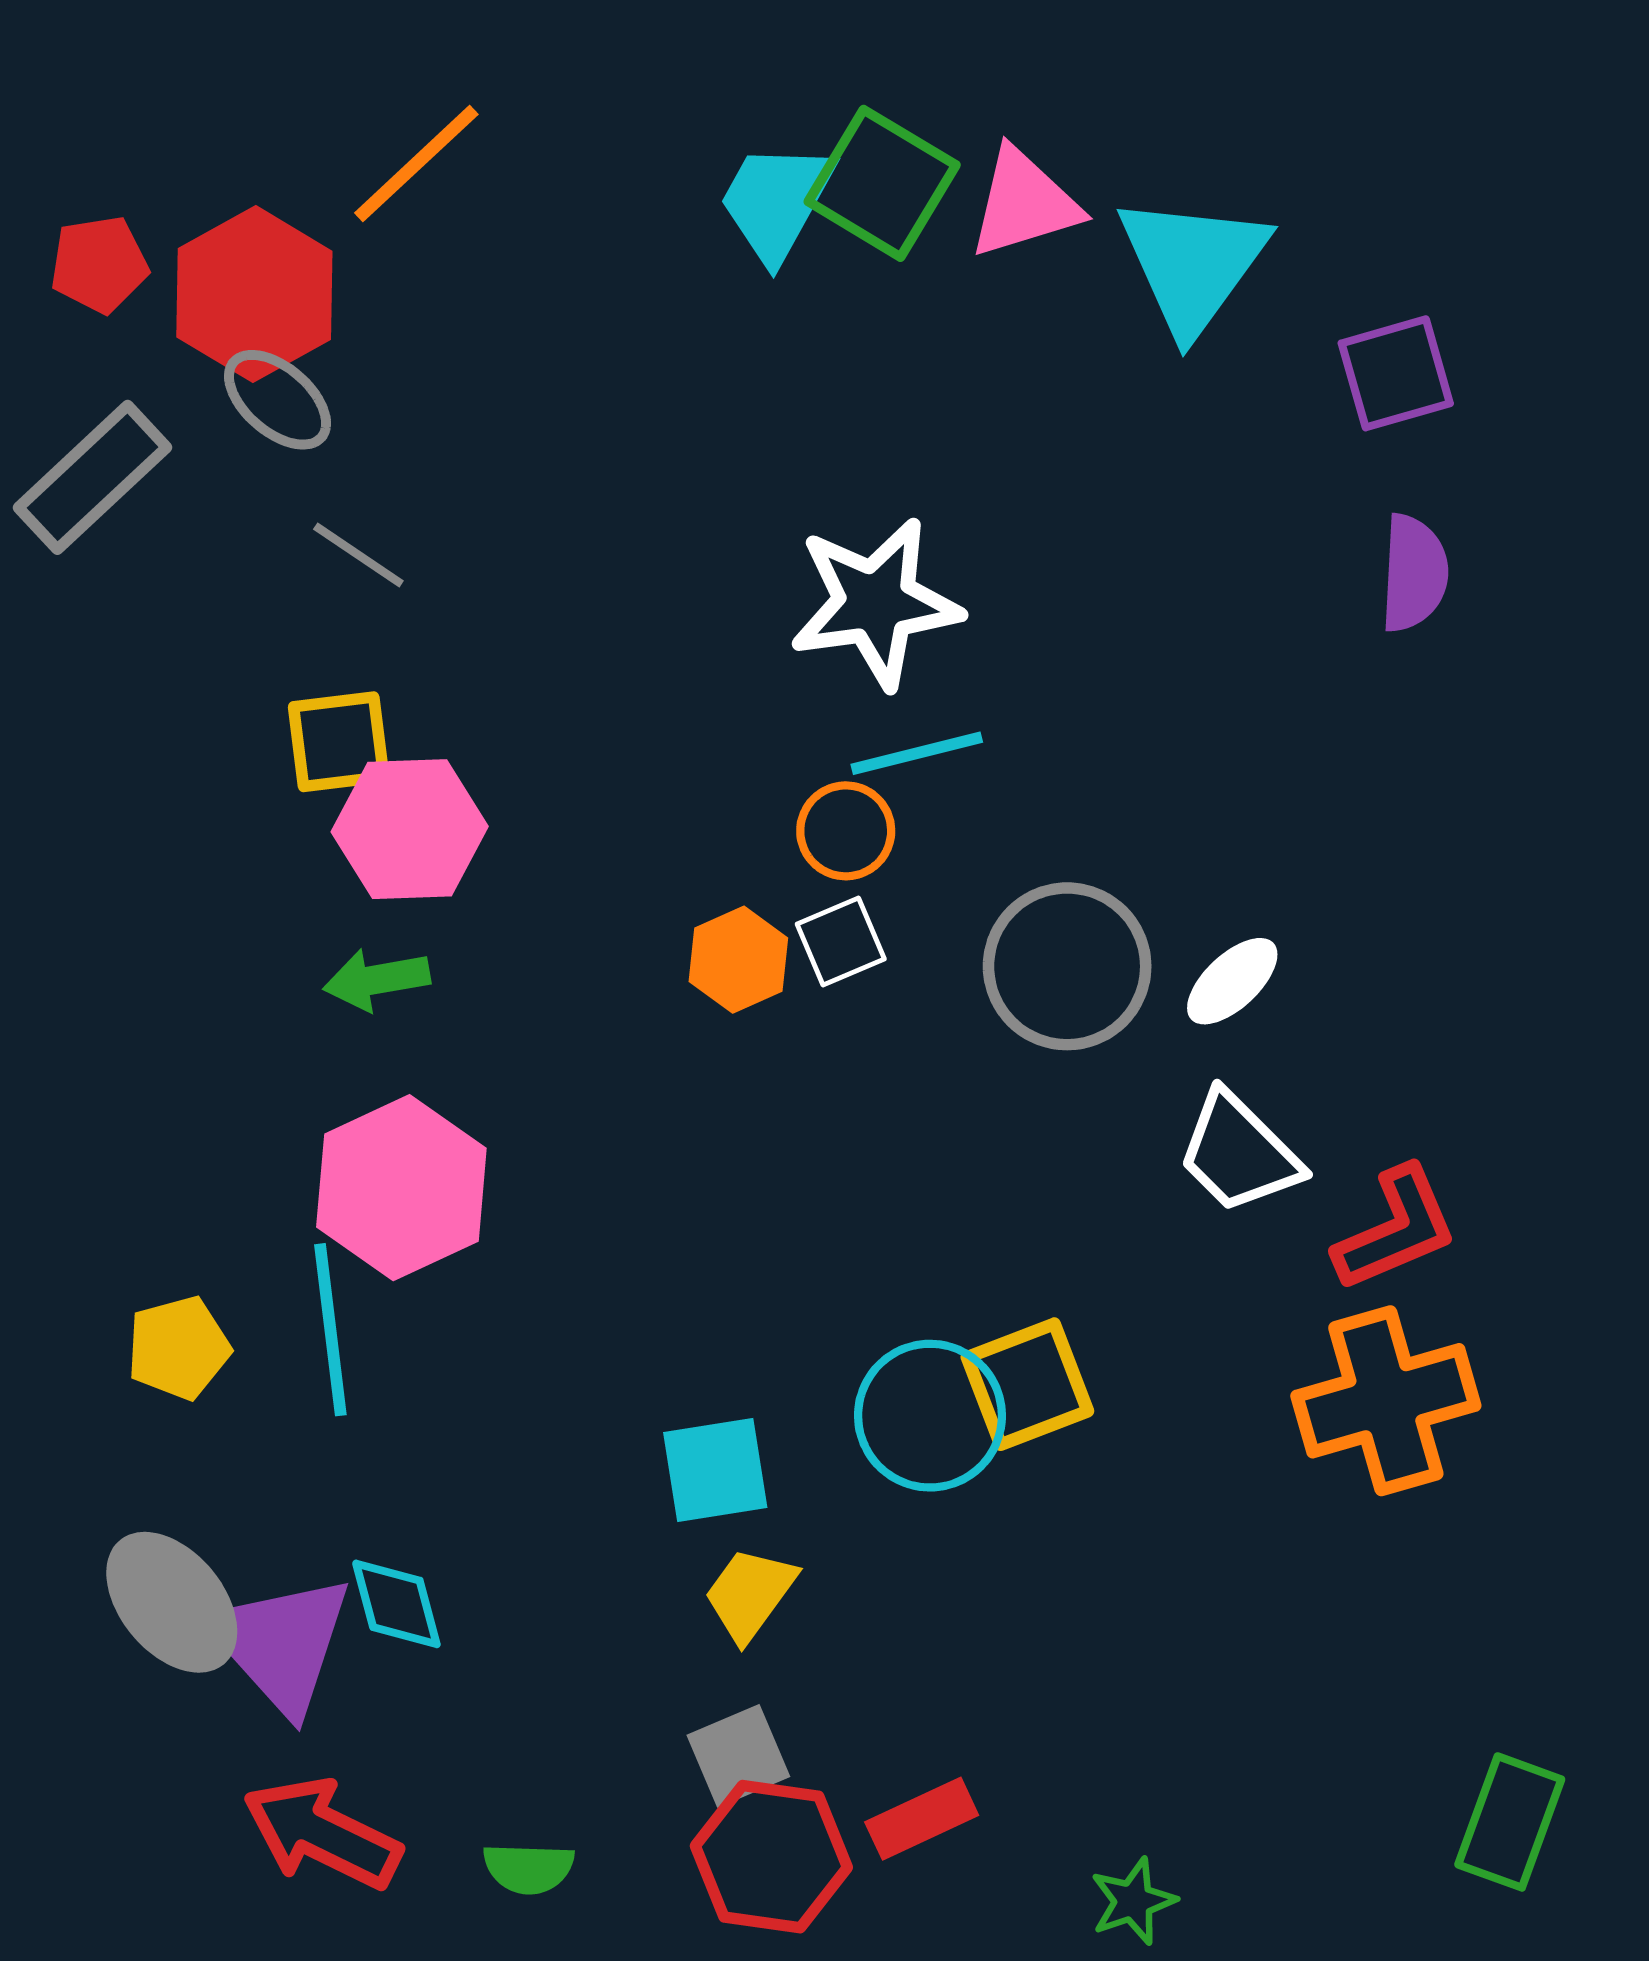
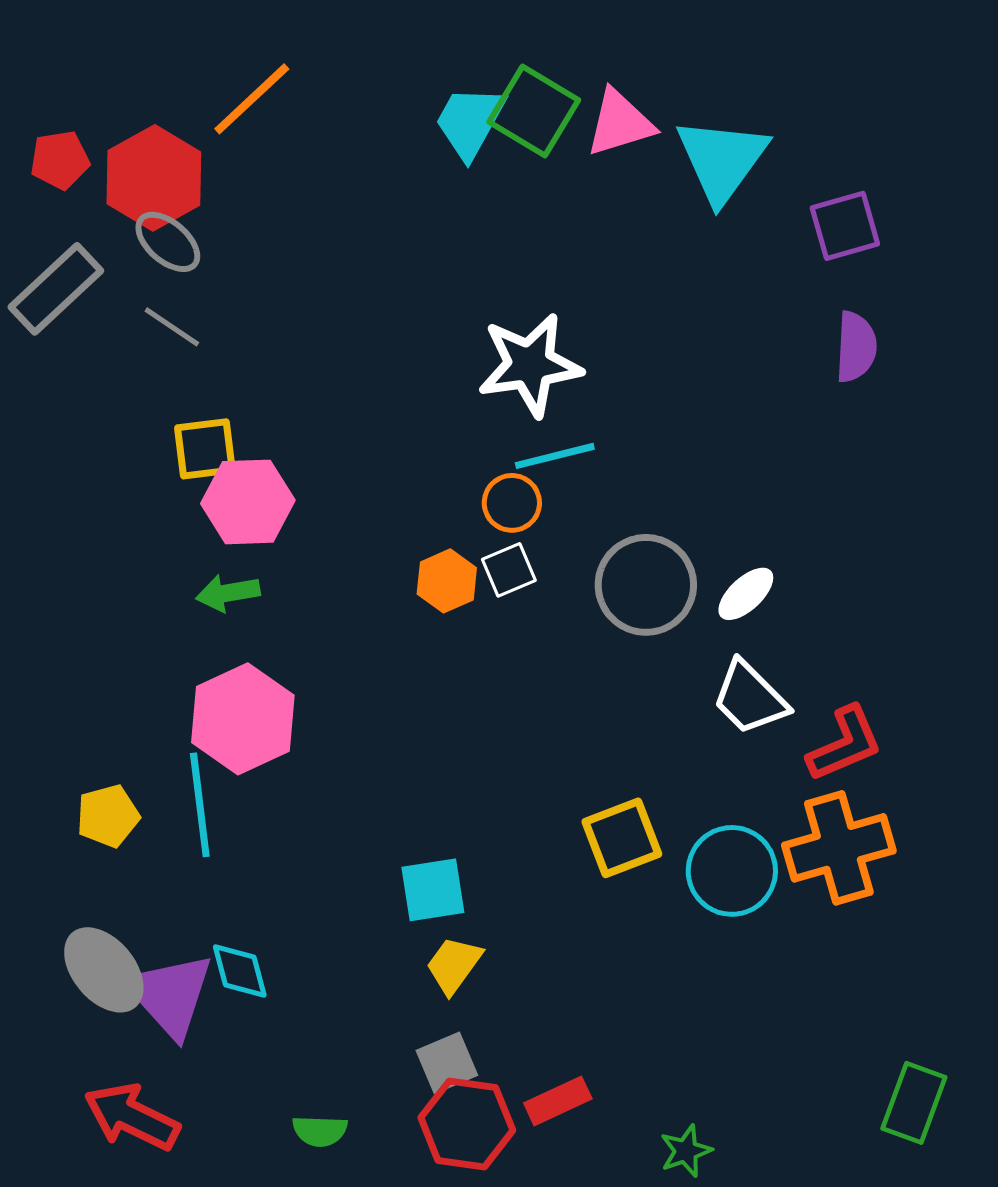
gray line: (358, 555) -> (172, 327), moved
cyan circle: (930, 1416) -> (732, 871), moved
red arrow: (322, 1834) -> (132, 1117), moved

